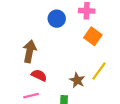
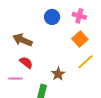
brown arrow: (30, 51) -> (22, 40), turned -90
yellow line: (99, 71) -> (86, 62), moved

